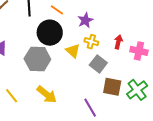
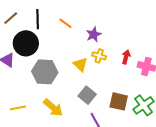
black circle: (50, 33) -> (26, 43), moved
gray square: (98, 64) -> (87, 95), moved
yellow line: (12, 96) -> (18, 108), turned -63

